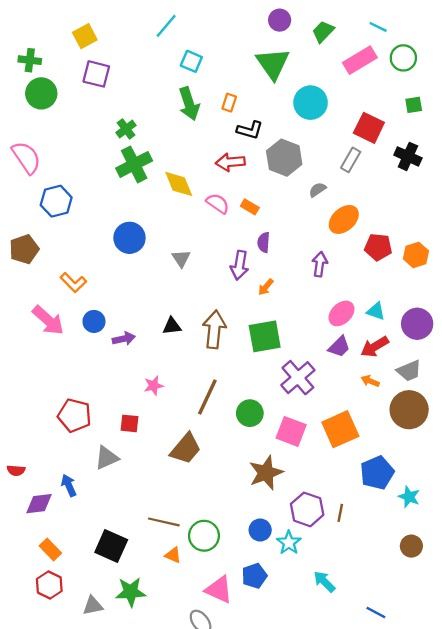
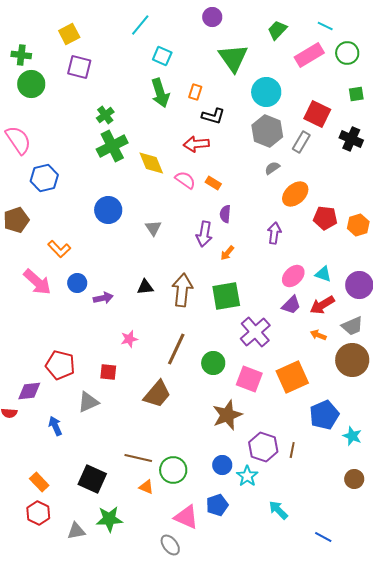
purple circle: (280, 20) -> (212, 17), moved
gray hexagon: (284, 158) -> (267, 131), moved
purple diamond: (39, 504) -> (29, 391), moved

